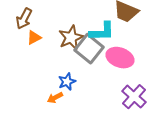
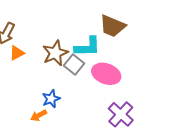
gray square: (89, 49) -> (74, 64), size x0.7

